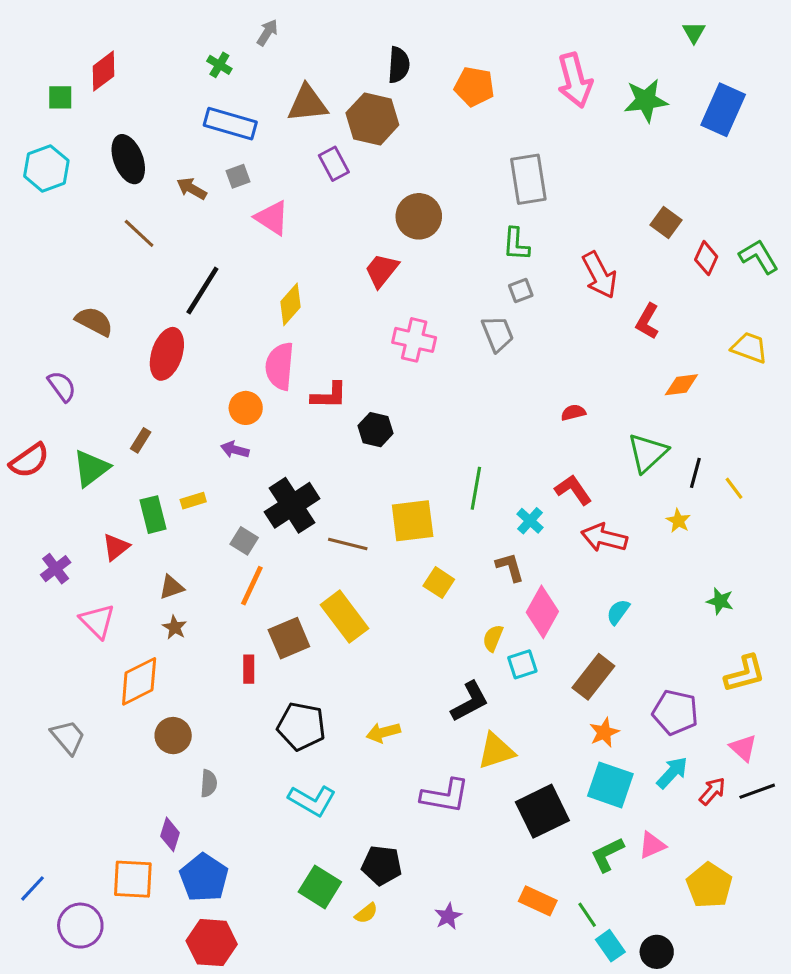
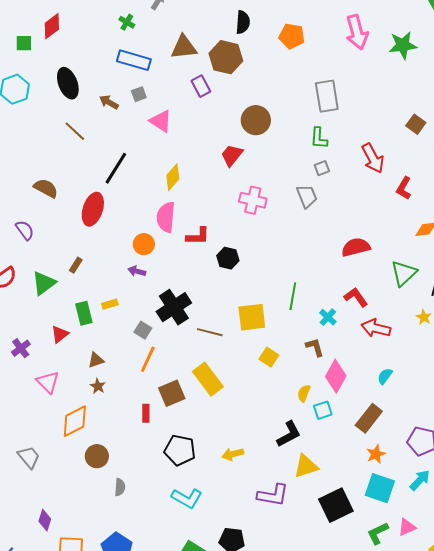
red semicircle: (573, 413) -> (356, 247), size x1.8
purple diamond: (170, 834) -> (45, 520), moved

